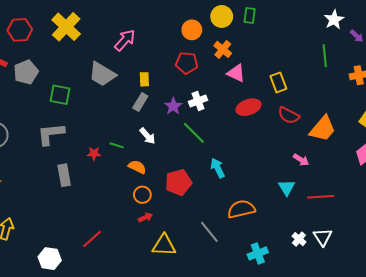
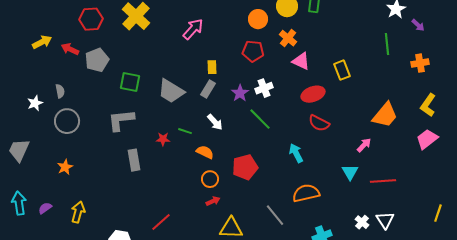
gray trapezoid: (102, 74) -> (171, 91), moved
red semicircle: (289, 115) -> (319, 123), moved
pink arrow: (301, 160) -> (364, 145), turned -77
cyan arrow: (218, 168) -> (296, 153), moved

